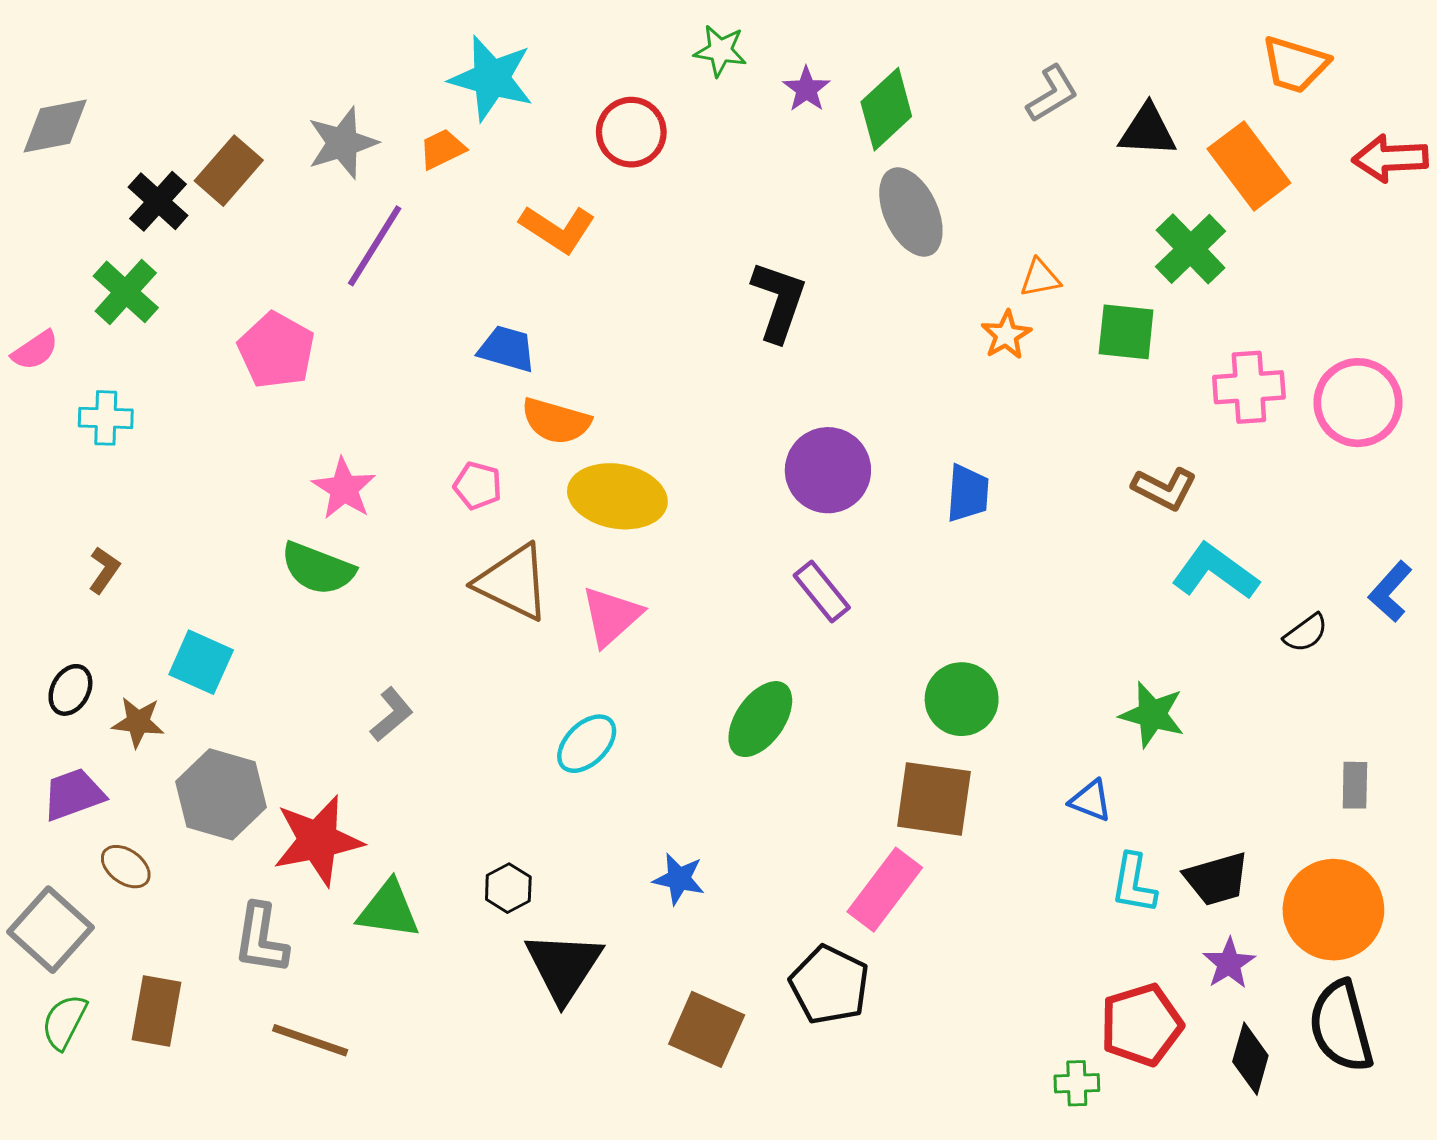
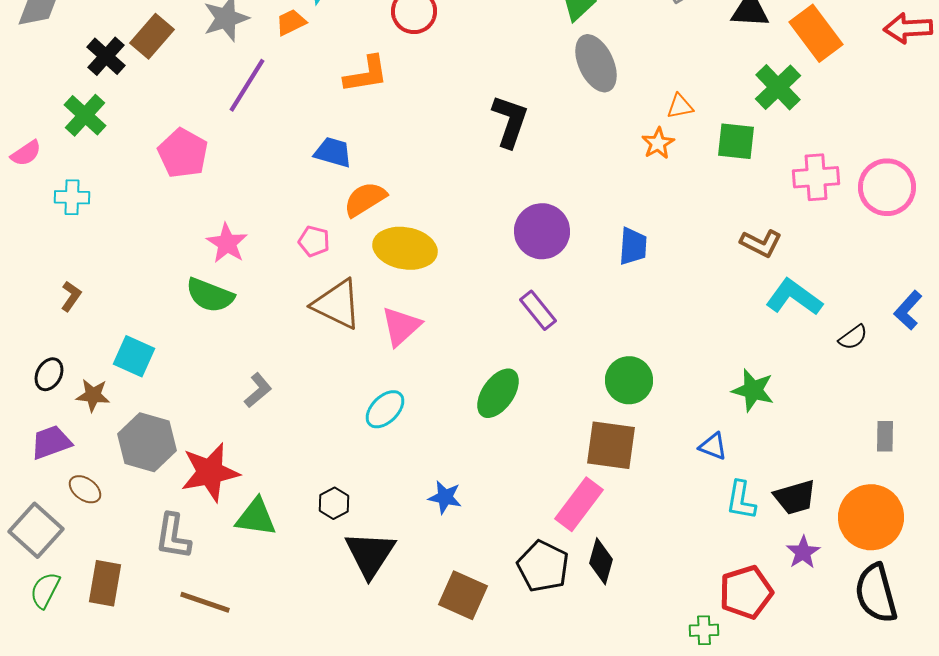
orange L-shape: (558, 229) -> (366, 74), turned -42
orange semicircle: (556, 421) -> (365, 199), turned 132
black diamond: (1250, 1059) -> (601, 561), moved

